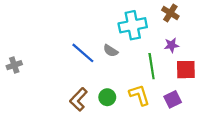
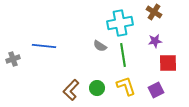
blue line: (83, 53) -> (44, 46), moved, turned -35
green line: (152, 66) -> (123, 55), moved

